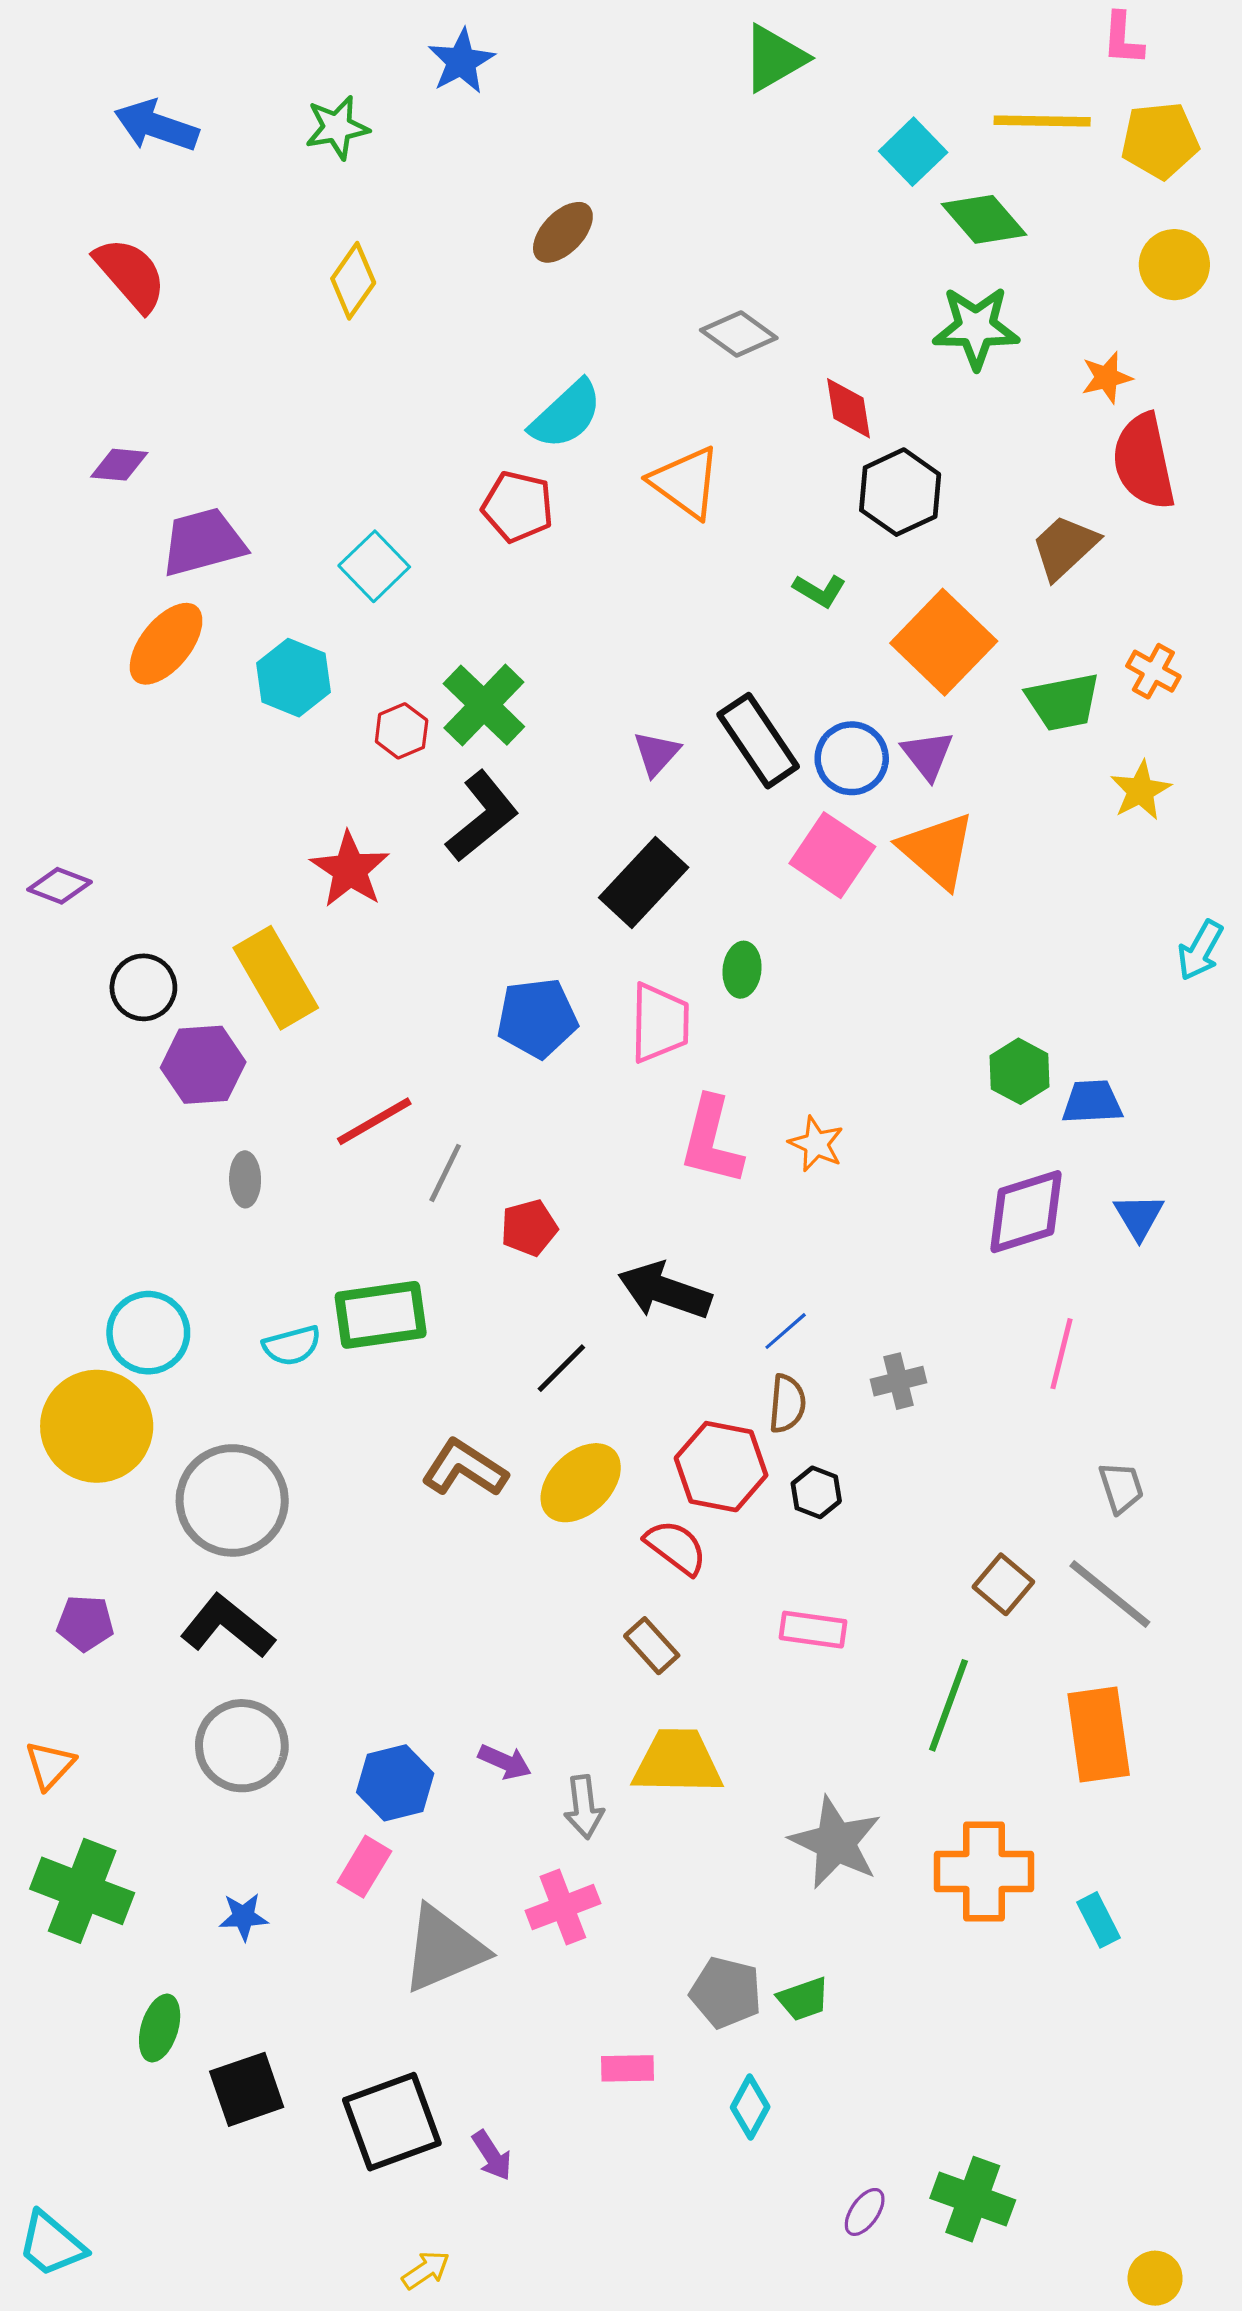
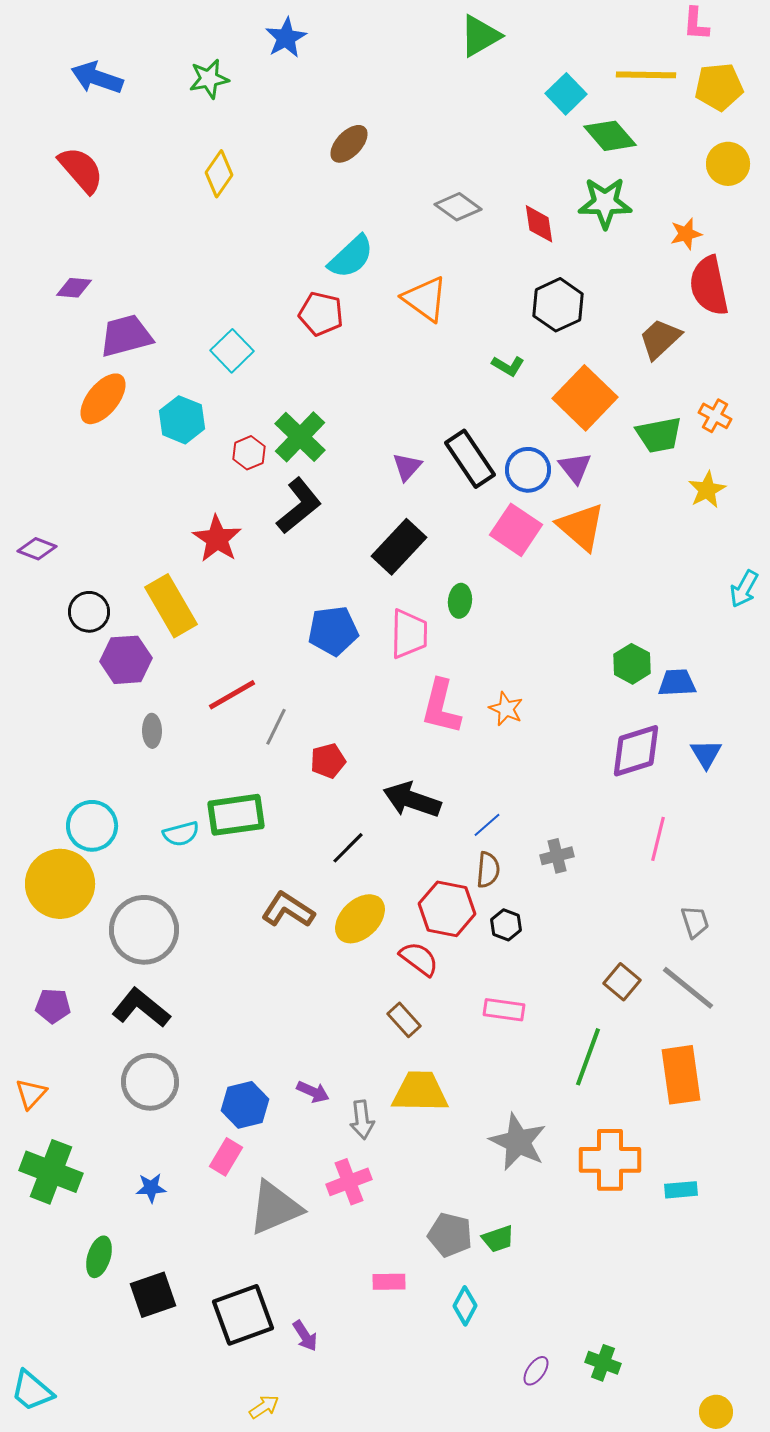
red diamond: (848, 408) -> (539, 224), moved
cyan rectangle: (1099, 1920) -> (681, 1190), turned -68
green cross: (973, 2199) -> (603, 1363), size x0.7

